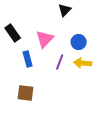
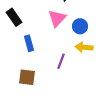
pink triangle: (45, 39) -> (57, 18), moved
purple line: (60, 62) -> (61, 61), moved

